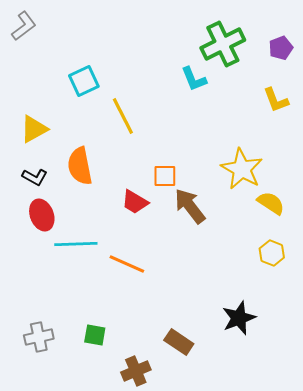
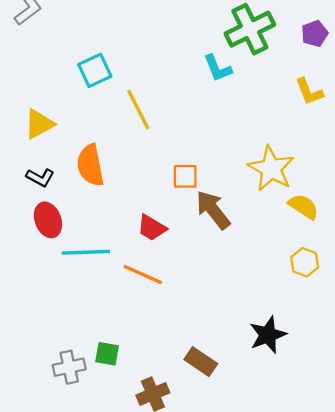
red trapezoid: (135, 202) -> (152, 228), moved
gray cross: (39, 337) -> (69, 367), moved

